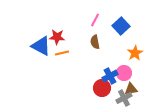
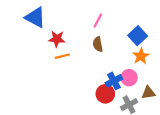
blue square: (121, 26) -> (138, 36), moved
blue triangle: (41, 46) -> (35, 17), moved
brown triangle: (131, 89) -> (148, 93), moved

